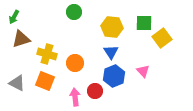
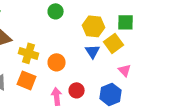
yellow square: (162, 38) -> (114, 43), moved
blue hexagon: (114, 76) -> (111, 94), moved

